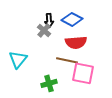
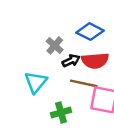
black arrow: (49, 20) -> (71, 61), moved, turned -112
cyan triangle: (18, 59) -> (36, 82), moved

